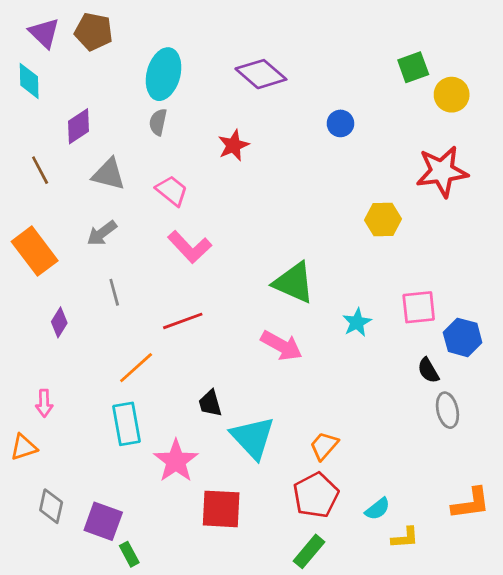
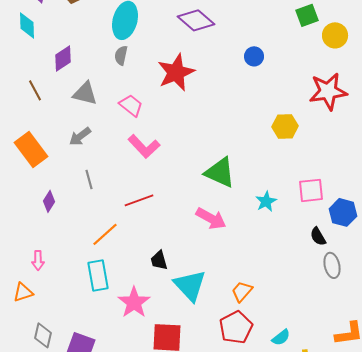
red star: (233, 145) -> (176, 72), size x1.6

